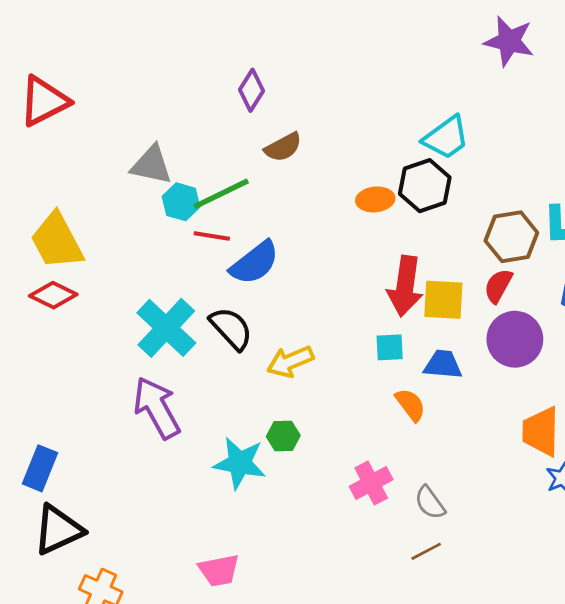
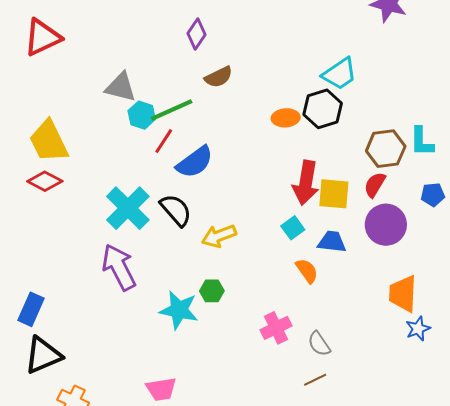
red line: (212, 236) -> (164, 141), turned -68
cyan square: (390, 347) -> (293, 228), turned -35

